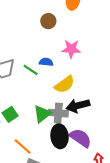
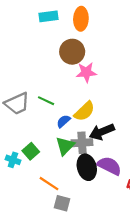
brown circle: (48, 21) -> (72, 52), moved, size x1.5
blue semicircle: (46, 62) -> (63, 121), moved, turned -40

